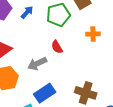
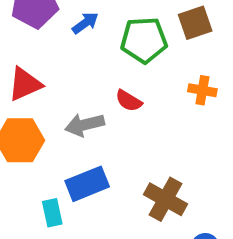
red semicircle: (57, 47) -> (129, 101), turned -40

